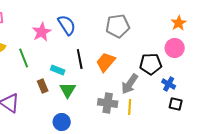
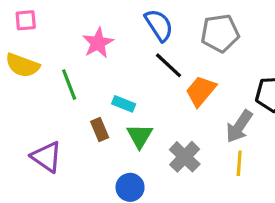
blue semicircle: (67, 25) -> (159, 25), moved
black line: (80, 59) -> (169, 65), moved, turned -36
gray cross: (108, 103) -> (185, 157), moved, turned 36

